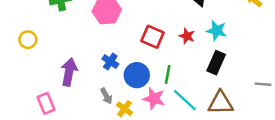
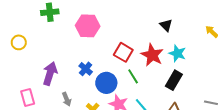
red star: (187, 36) -> (152, 55), size x1.6
green line: (168, 74) -> (133, 76), moved, turned -49
gray arrow: (106, 96) -> (67, 99), moved

